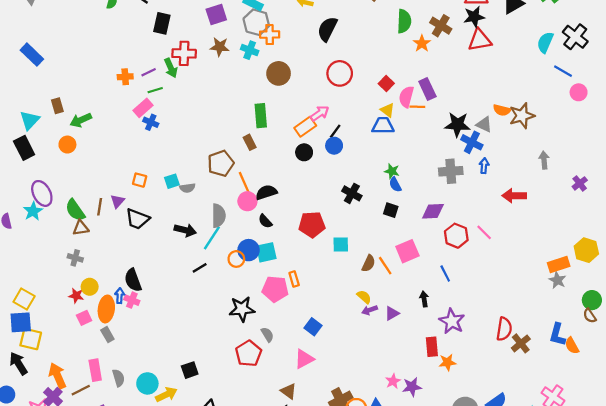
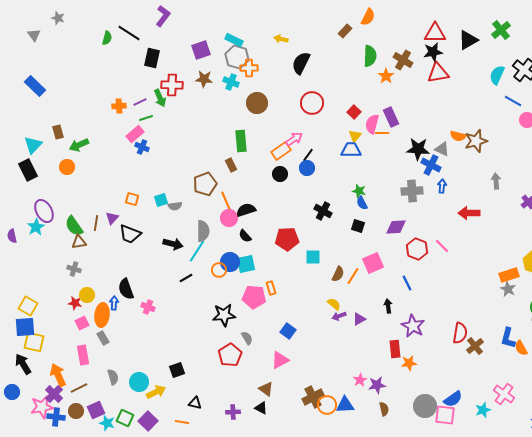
yellow triangle: (387, 110) -> (355, 136), turned 32
orange line: (385, 266) -> (353, 276), turned 66
pink cross: (132, 300) -> (148, 307), moved
pink rectangle: (95, 370) -> (83, 355), moved

